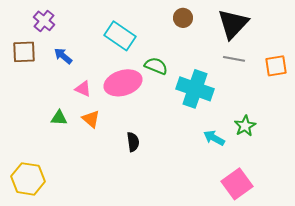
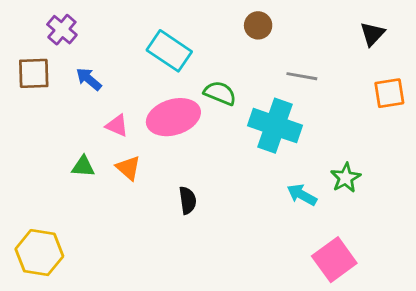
black triangle: (233, 24) -> (372, 34), moved, size x0.6
gray line: (234, 59) -> (302, 76), moved

